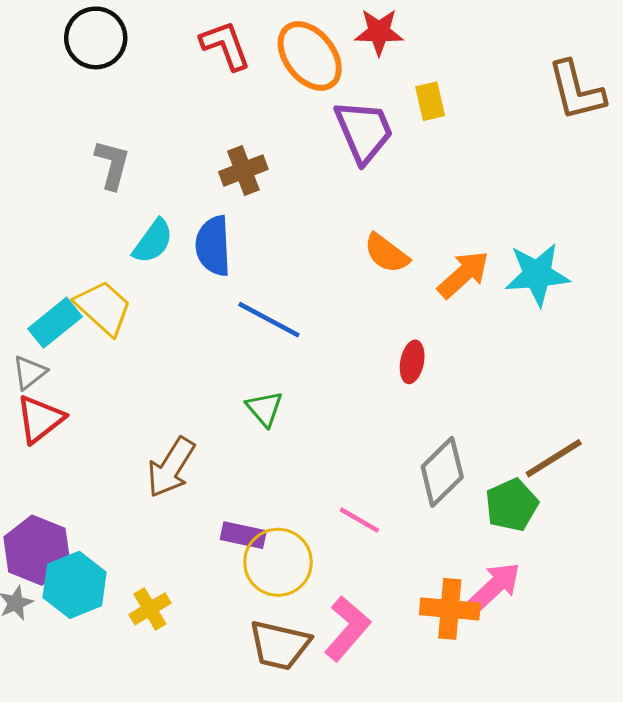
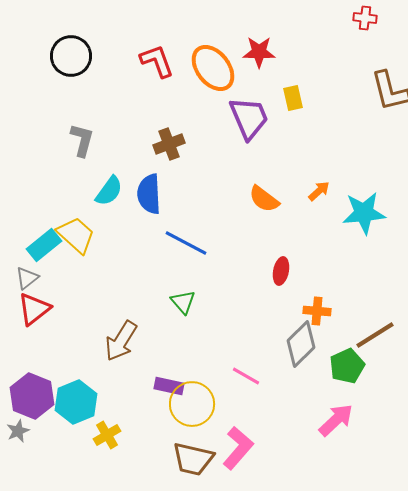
orange arrow: (463, 274) -> (319, 191), moved, size x0.6
cyan hexagon: (75, 585) -> (76, 402), moved
orange cross: (450, 609) -> (317, 311), moved, size x0.7

